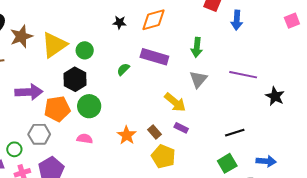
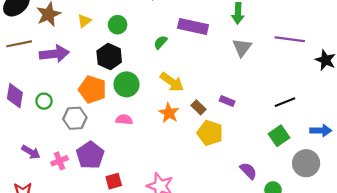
yellow triangle: (54, 45) -> (84, 21), size x0.5
purple arrow: (29, 92) -> (54, 54), moved
yellow arrow: (175, 102) -> (172, 82), moved
orange pentagon: (57, 109) -> (92, 89), turned 30
green circle: (14, 149) -> (44, 101), moved

